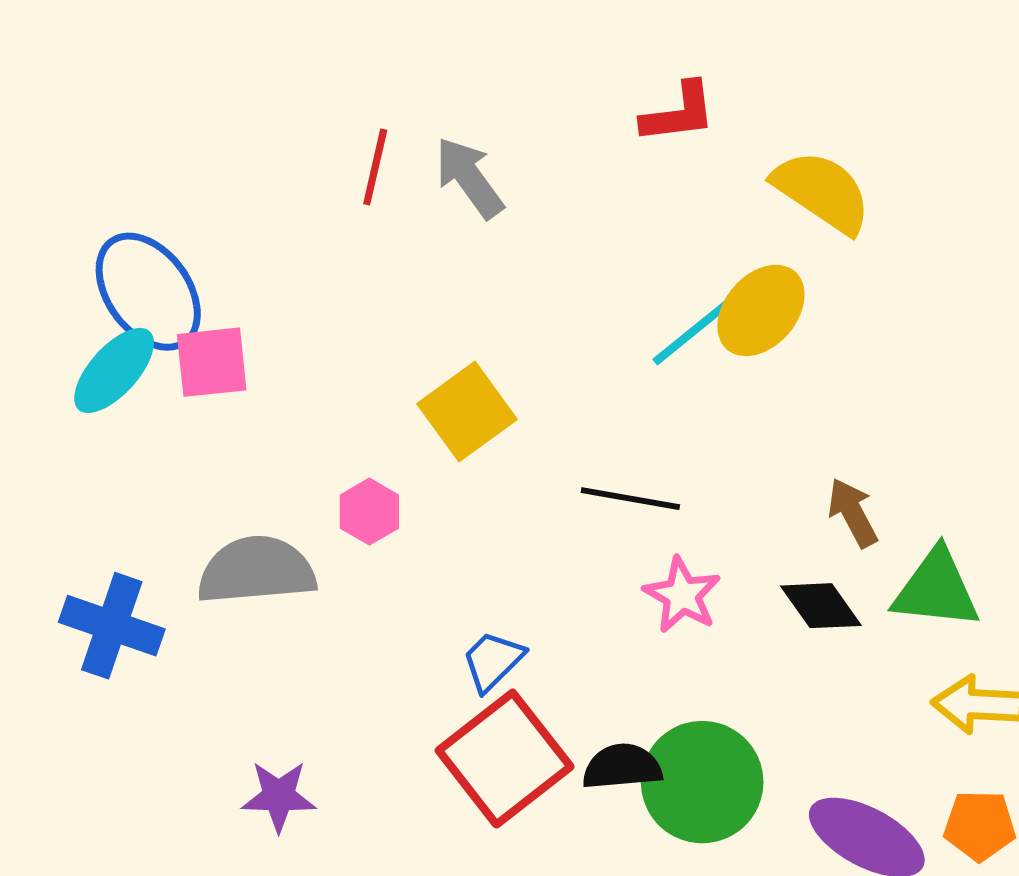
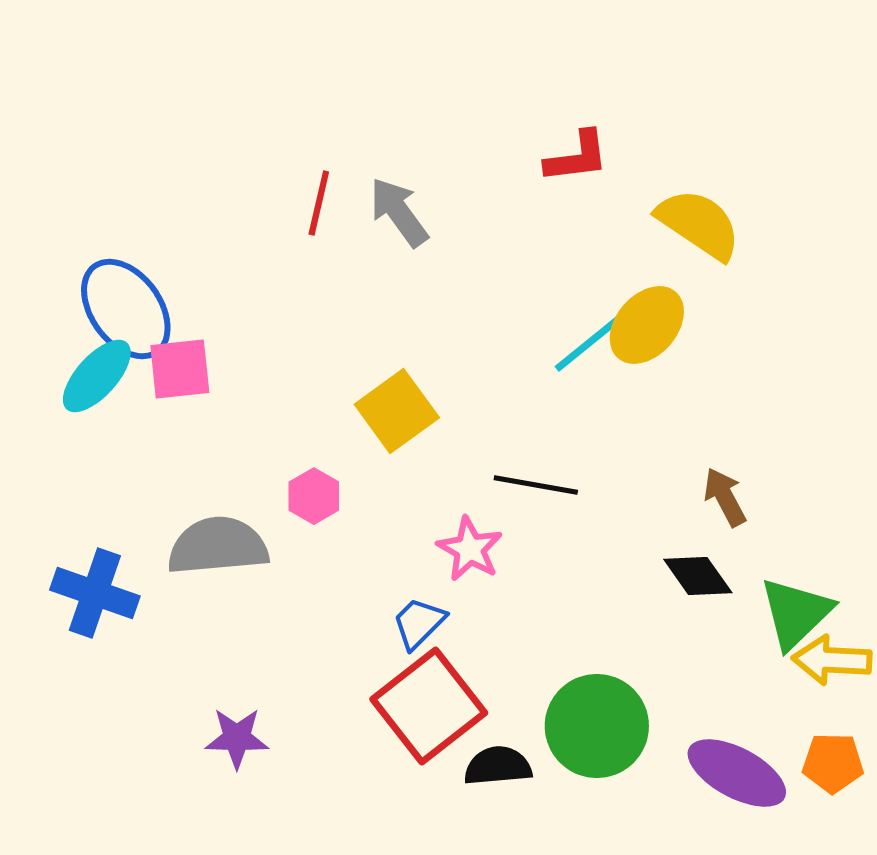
green triangle: (936, 589) -> (796, 613), moved, turned -50
pink star: (682, 595) -> (470, 549), moved
black semicircle: (622, 767) -> (498, 766), moved

